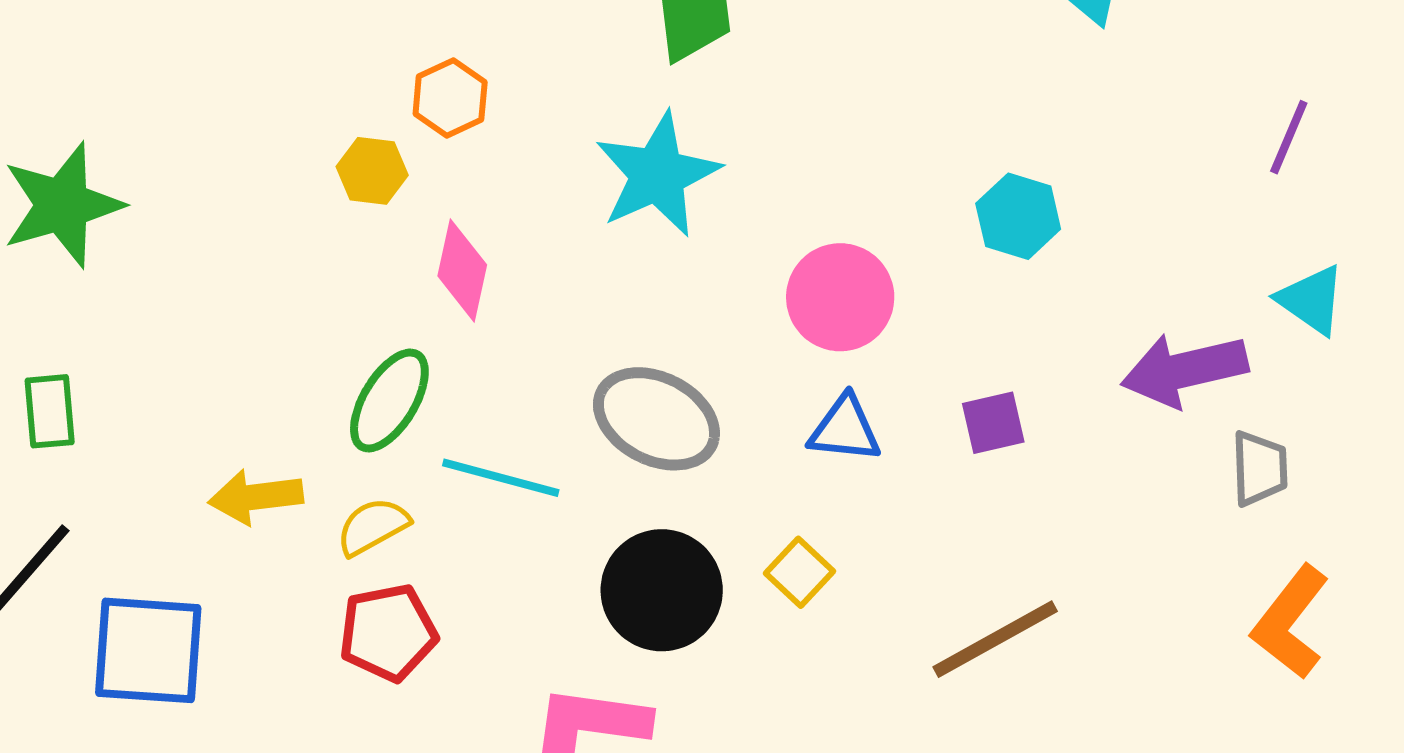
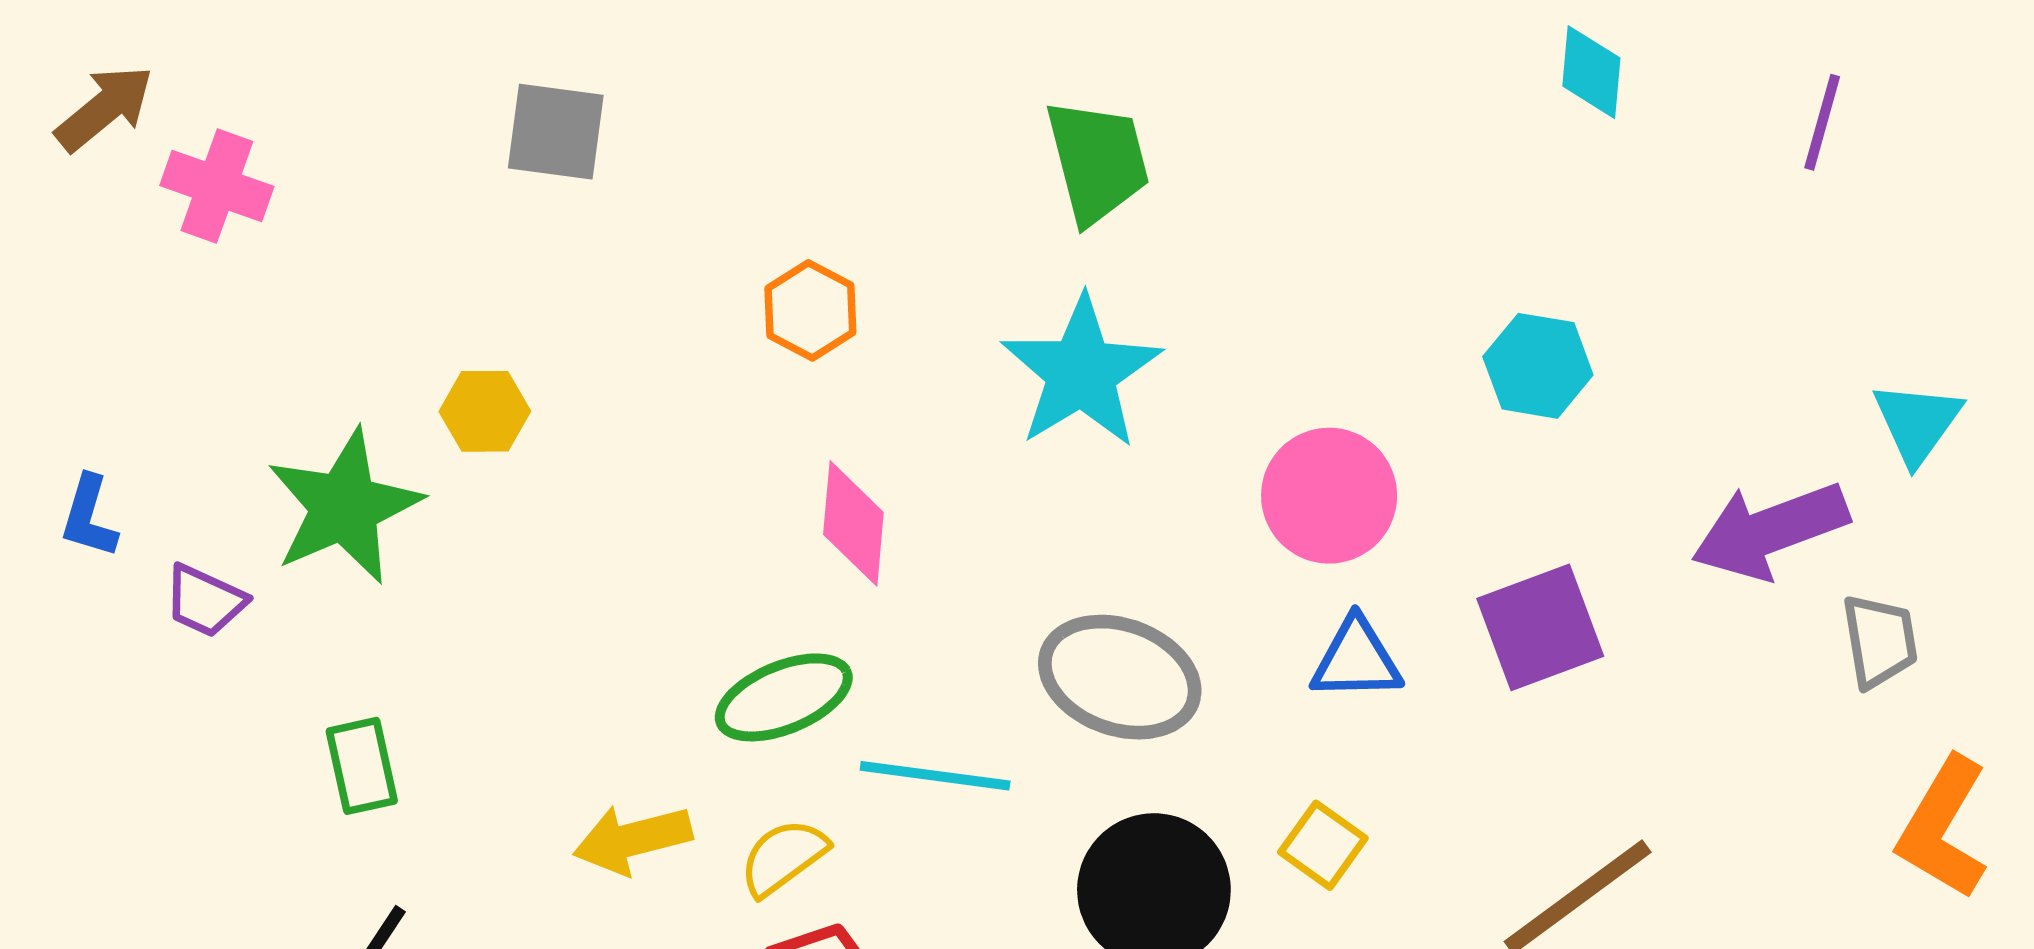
purple line: (1289, 137) -> (1822, 122), moved
yellow hexagon: (372, 171) -> (485, 411), moved
cyan triangle: (1311, 300) -> (1917, 423), turned 38
green ellipse: (389, 401) -> (784, 697), turned 44
purple square: (993, 423) -> (1540, 627), size x1.5

